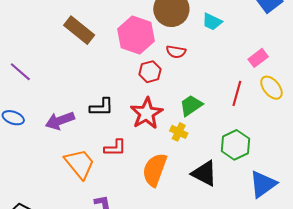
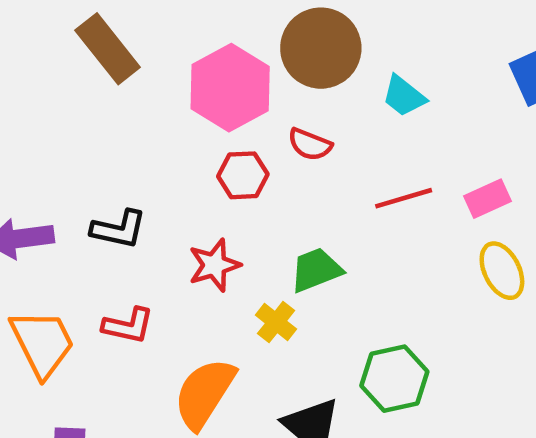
red line: (237, 93) -> (404, 198), moved, turned 45
red star: (147, 113) -> (214, 265), size x0.7

